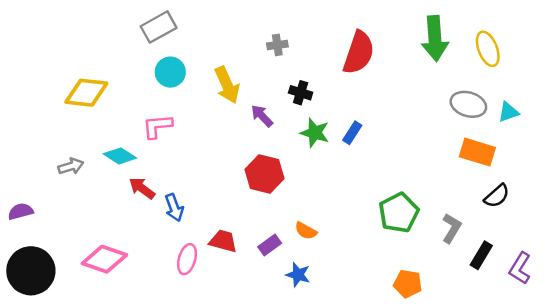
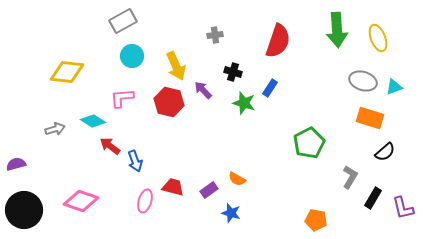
blue rectangle: (352, 133) -> (270, 88), moved
red hexagon: (264, 174) -> (169, 102), moved
green pentagon: (399, 213) -> (309, 143), moved
purple L-shape: (520, 268) -> (403, 208), turned -45

